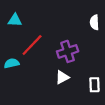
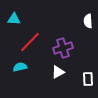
cyan semicircle: (12, 63) -> (20, 67), moved

